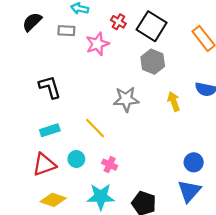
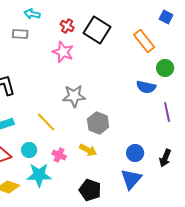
pink star: (97, 44) -> (63, 52), moved, turned -30
gray hexagon: (153, 62) -> (98, 123), moved
yellow arrow: (174, 101) -> (88, 150), moved, turned 138
cyan star: (101, 197) -> (39, 175), moved

